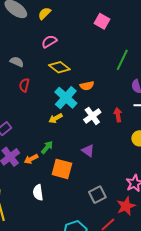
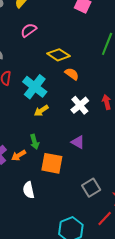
yellow diamond: (59, 67) -> (58, 55), moved
orange semicircle: (87, 86) -> (72, 74), turned -128
cyan cross: (66, 98) -> (35, 87), moved
green arrow: (47, 147) -> (35, 142), turned 128

